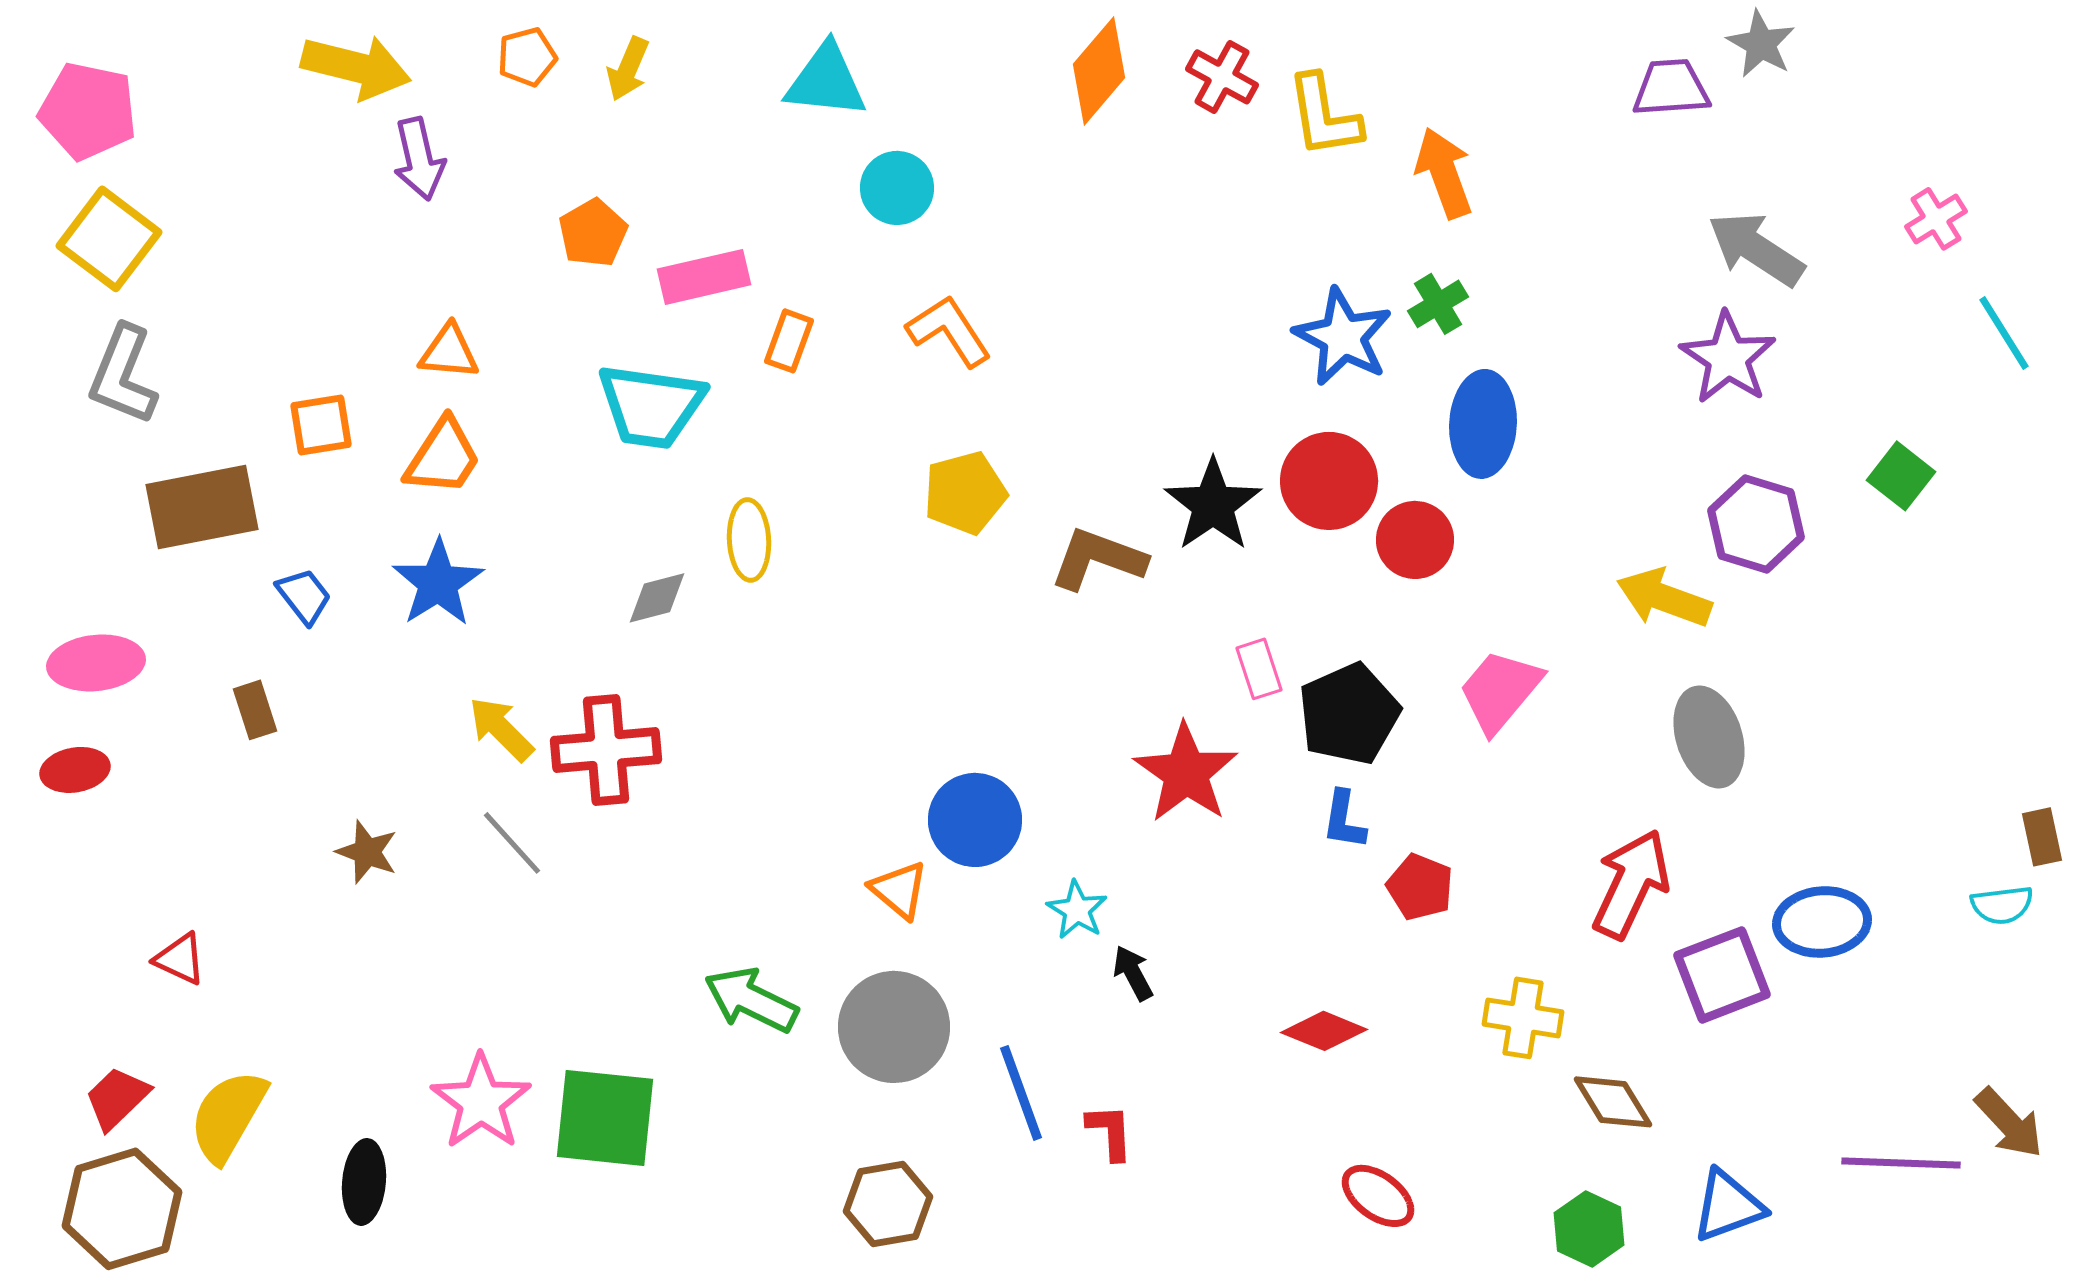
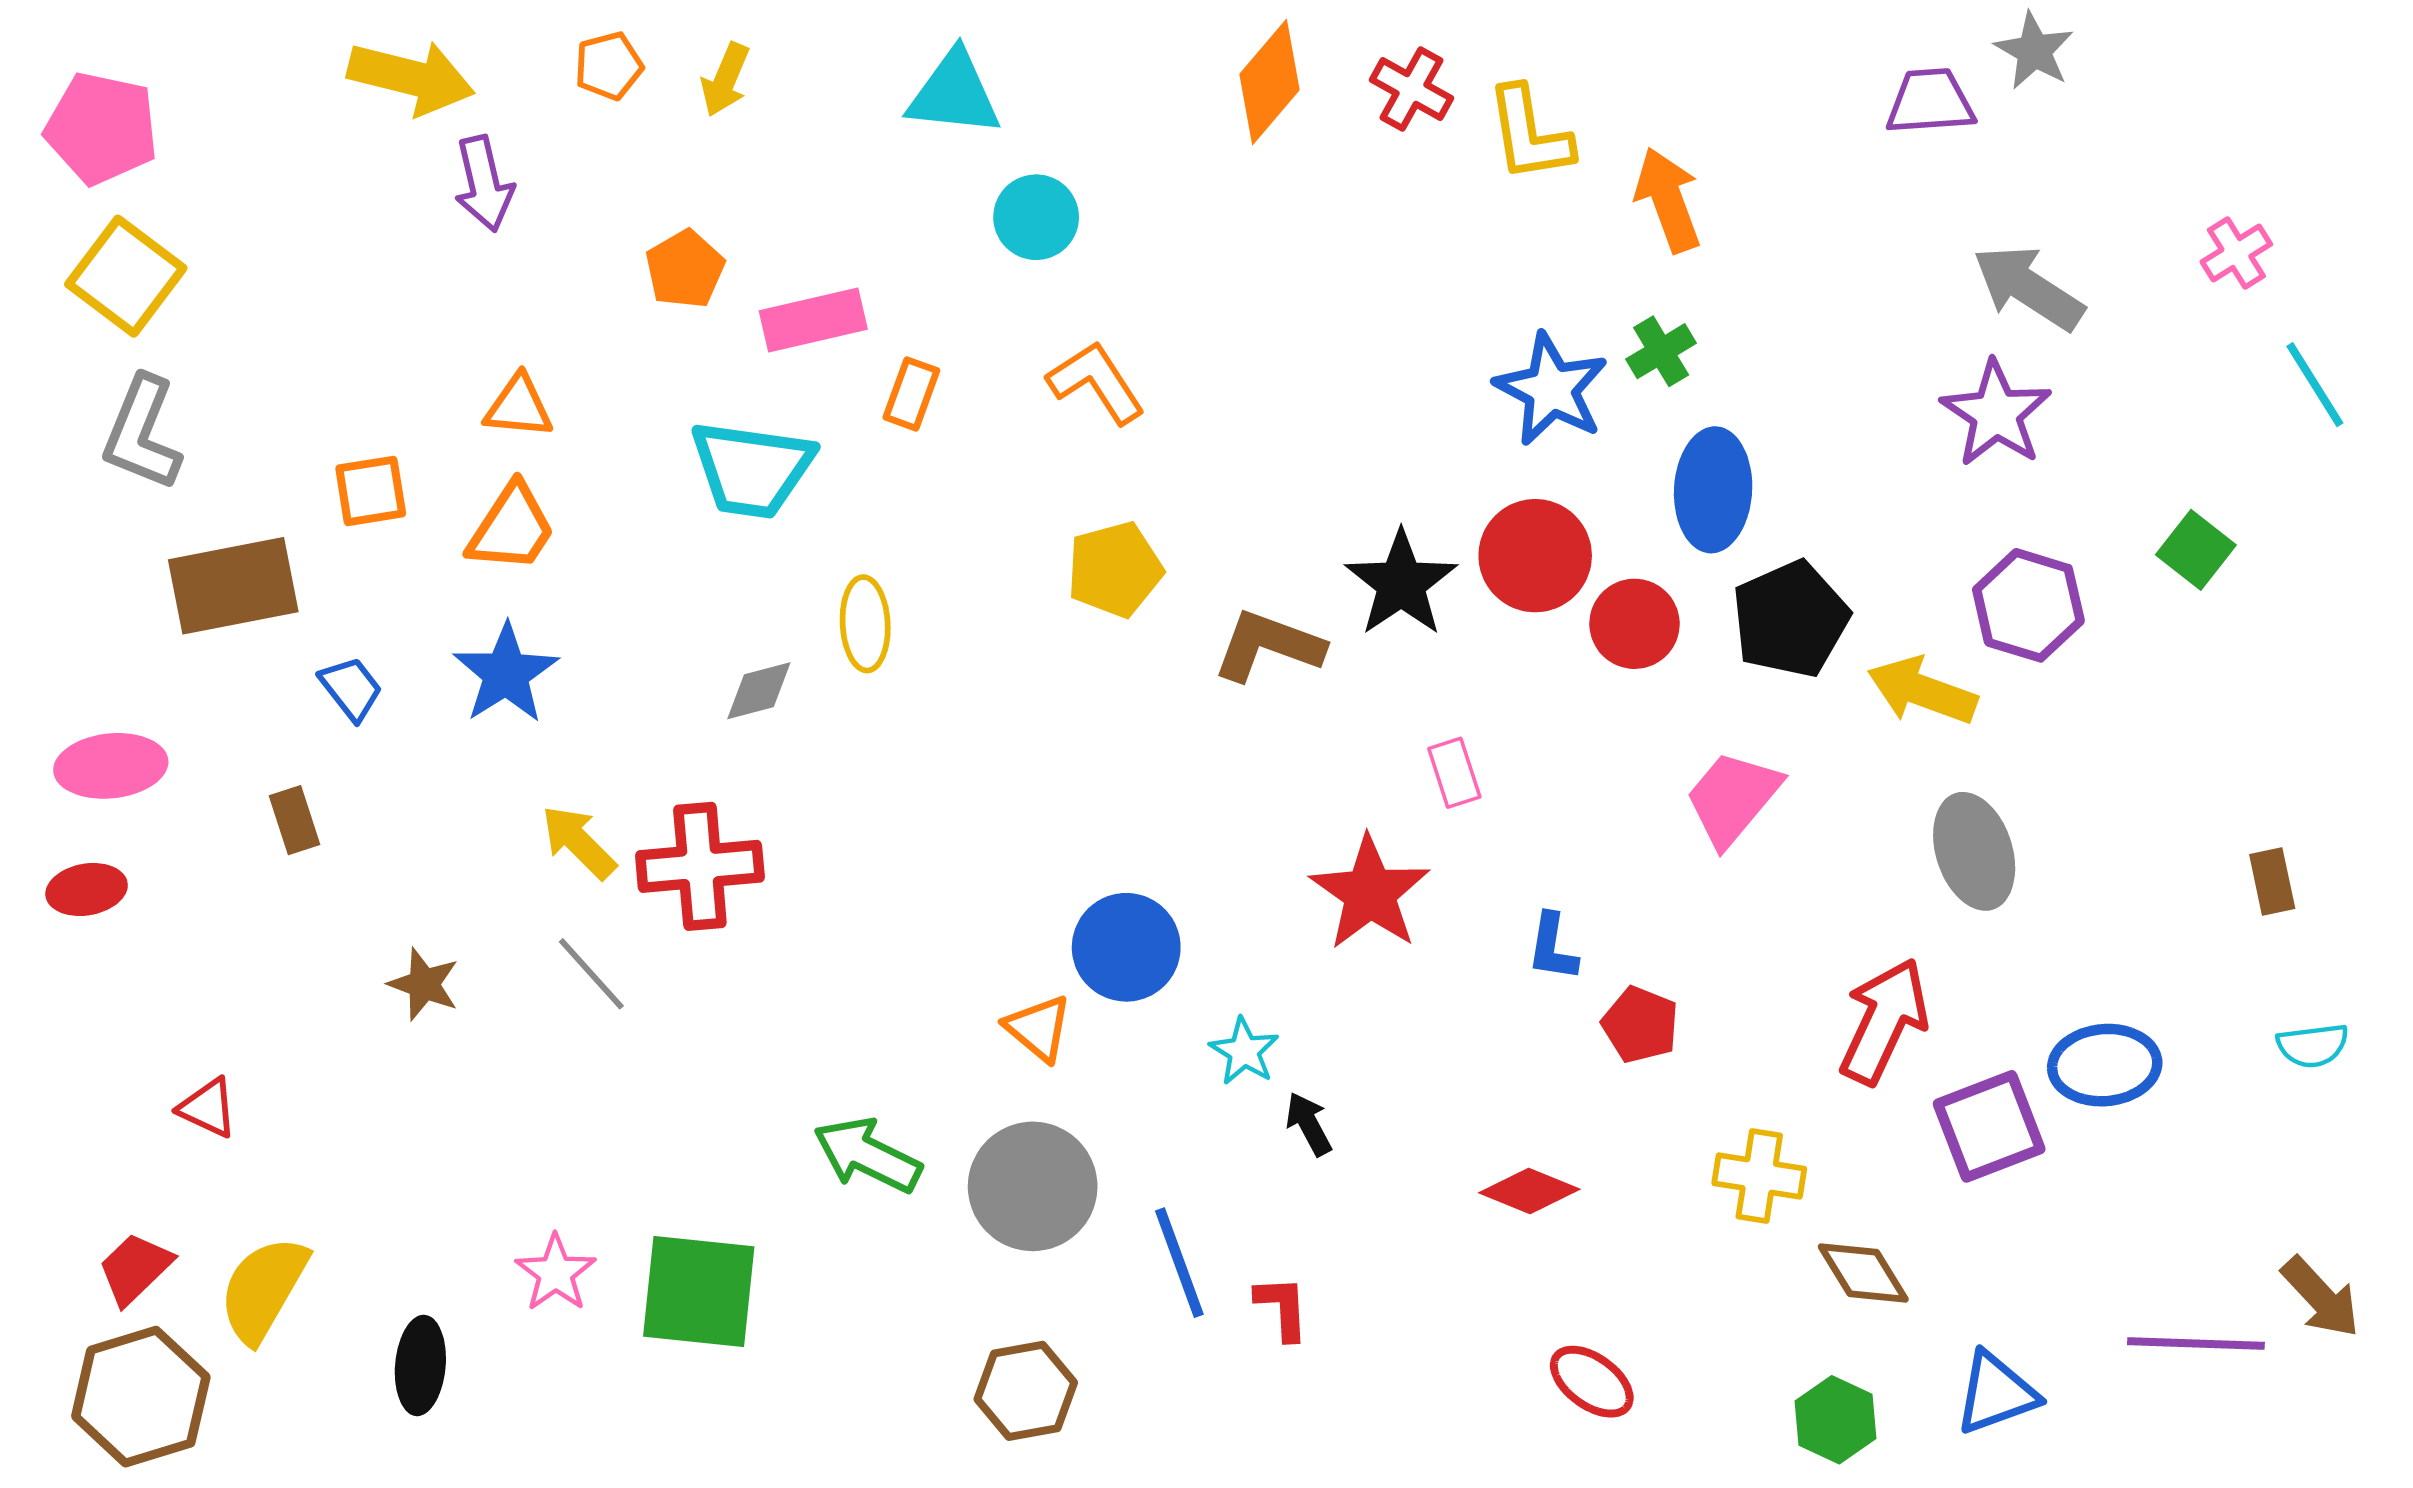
black pentagon: (1349, 714) -> (1790, 619), moved
brown rectangle: (2042, 837) -> (2272, 881), moved
pink star: (481, 1102) -> (556, 1273), size x0.7

